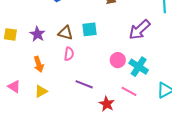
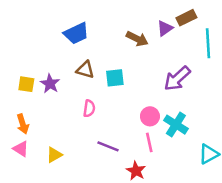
brown triangle: (65, 33) -> (85, 70), moved
yellow square: (10, 34) -> (26, 84), moved
orange arrow: (39, 64) -> (23, 124), moved
pink line: (129, 91) -> (149, 142), moved, turned 49

